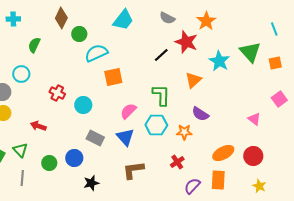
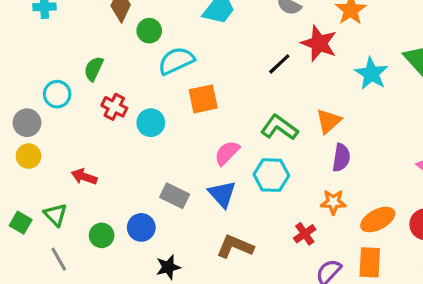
green semicircle: (34, 45) -> (94, 69), moved
orange triangle: (193, 80) -> (329, 121), moved
red cross: (57, 93) -> (114, 107), moved
green L-shape: (161, 95) -> (279, 127), turned -55
cyan circle: (83, 105) -> (151, 123), moved
purple semicircle: (200, 114) -> (341, 158), turned -114
orange star: (184, 132) -> (333, 202), moved
brown L-shape: (133, 170) -> (235, 246), turned 30
gray line: (22, 178) -> (59, 259), turned -35

